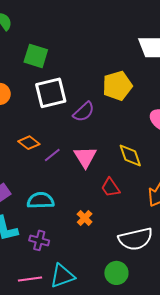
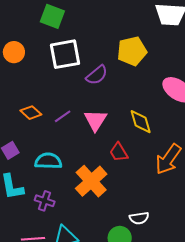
orange diamond: (29, 143) -> (31, 113), moved
orange cross: (85, 218) -> (91, 181), size x2.0
white semicircle: (135, 239) -> (139, 218), moved, size x0.6

